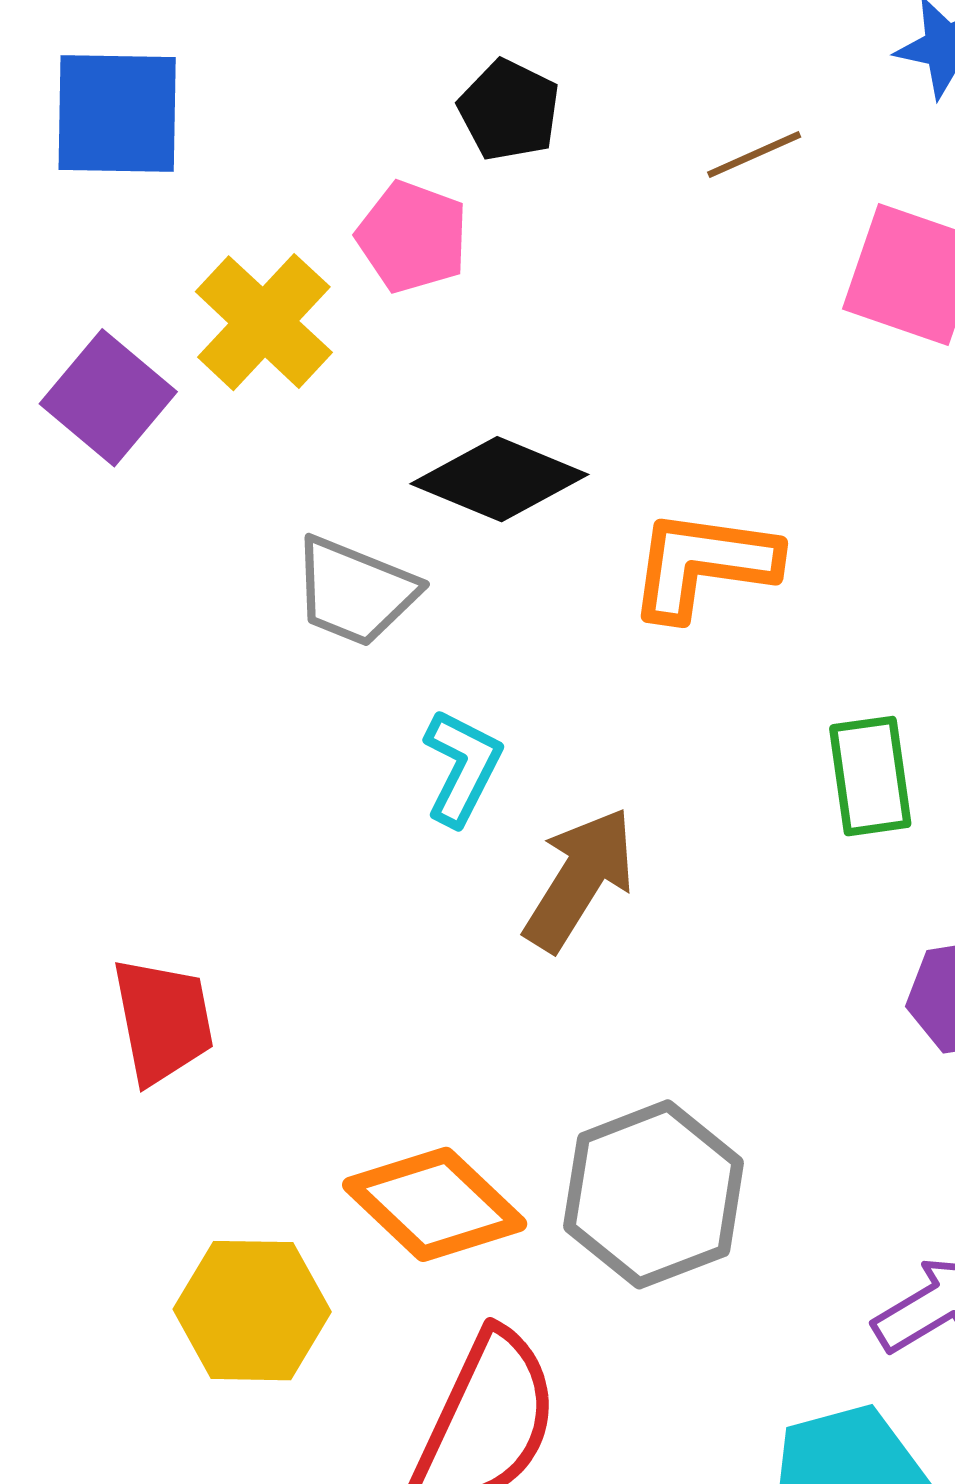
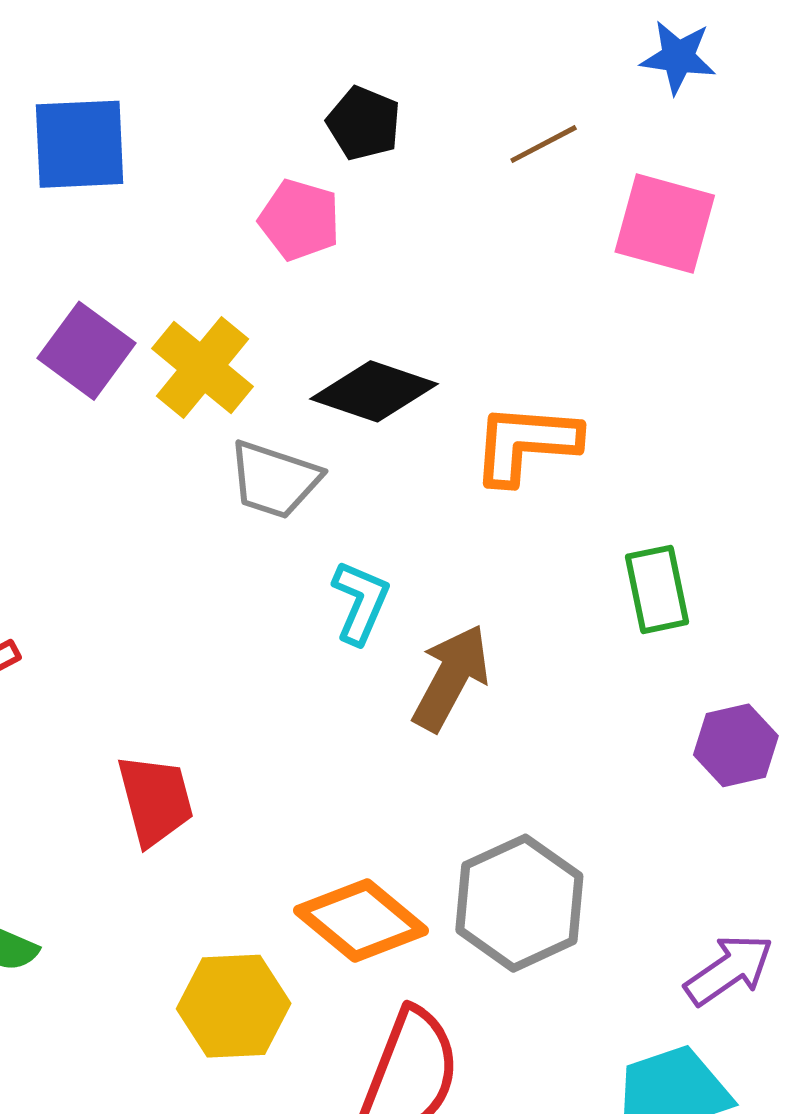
yellow cross: (264, 322) -> (202, 367), moved

